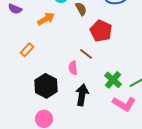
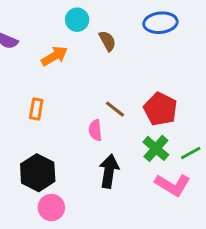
red pentagon: (101, 31) -> (160, 109), moved
orange rectangle: (27, 50) -> (36, 109), moved, turned -32
black hexagon: (46, 86) -> (38, 173), moved

